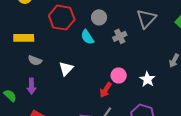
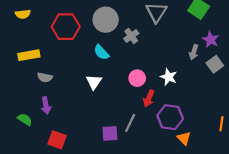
gray circle: (99, 17) -> (106, 20), size x1.5
cyan semicircle: (87, 37) -> (101, 52), moved
white triangle: (66, 69) -> (94, 82), moved
red arrow: (106, 90) -> (149, 98), moved

